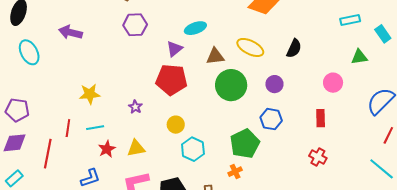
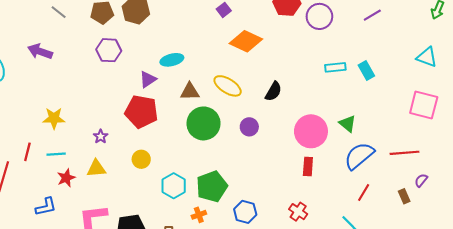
cyan rectangle: (383, 34) -> (366, 71), moved
green triangle: (359, 57) -> (348, 124), moved, turned 42
pink circle: (333, 83) -> (311, 131), size x1.6
red rectangle: (321, 118) -> (308, 166), moved
blue hexagon: (271, 119) -> (245, 212), moved
yellow triangle: (136, 148) -> (96, 169), moved
cyan hexagon: (193, 149) -> (174, 186), moved
red cross: (318, 157) -> (298, 212), moved

